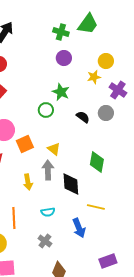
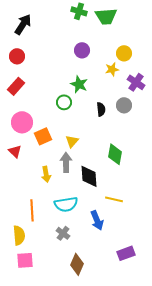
green trapezoid: (88, 24) -> (106, 16), turned 50
green cross: (61, 32) -> (79, 11), moved
black semicircle: (83, 117) -> (101, 109), turned 48
yellow triangle: (54, 149) -> (72, 141), turned 32
cyan semicircle: (48, 212) -> (66, 204), size x1.6

